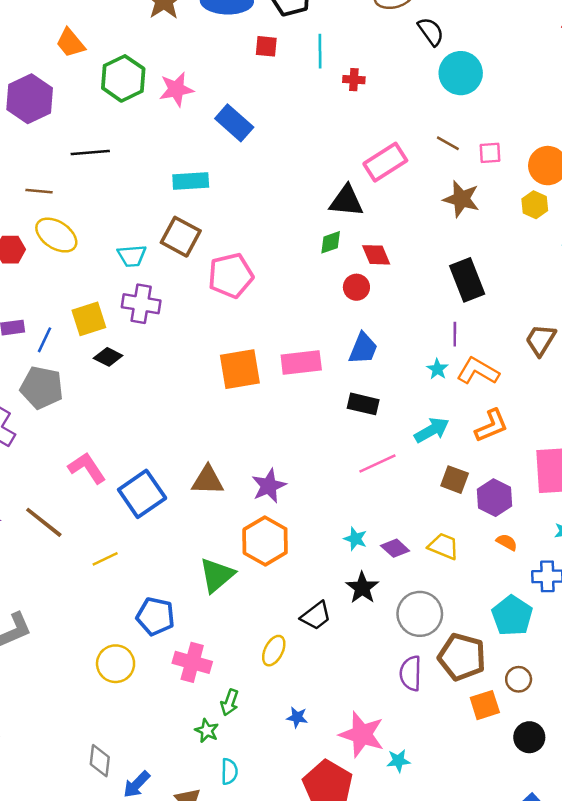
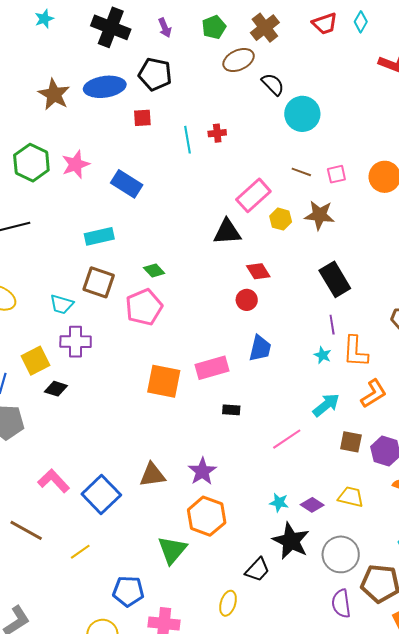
cyan line: (320, 51) -> (188, 140), moved
yellow hexagon: (535, 205) -> (281, 219), moved
green diamond: (331, 242) -> (154, 271), moved, turned 75
cyan trapezoid: (132, 256) -> (62, 304), turned 30
orange square: (240, 369) -> (164, 381), turned 30
orange L-shape: (478, 371) -> (355, 351), turned -108
black rectangle: (363, 404) -> (231, 410), moved, size x0.7
black star: (362, 588) -> (291, 541), size x1.4

